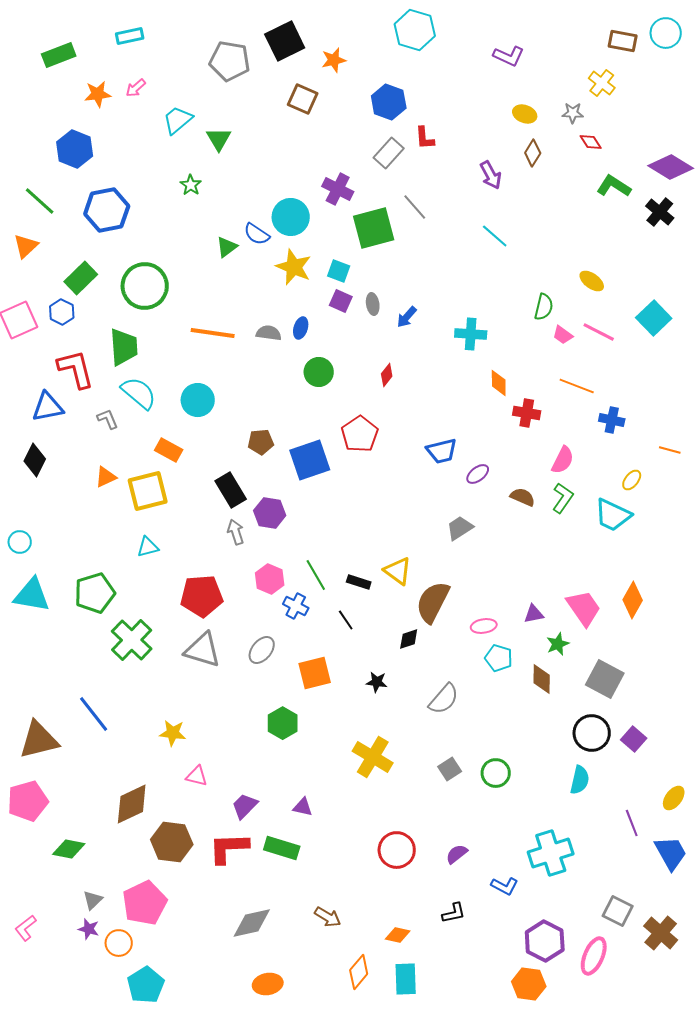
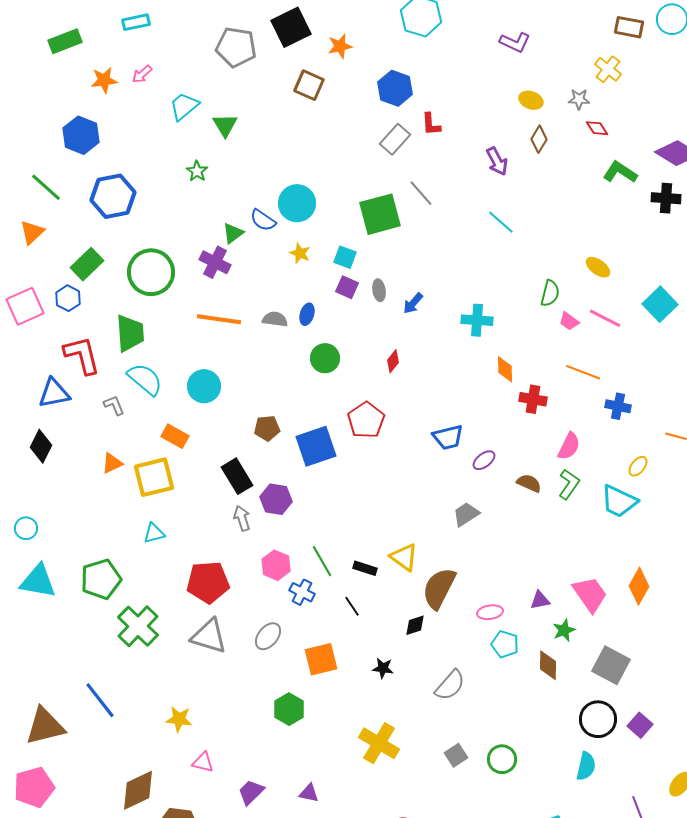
purple cross: (338, 189) -> (215, 262), moved
black cross: (660, 212) -> (666, 198), turned -36
yellow star: (294, 267) -> (300, 253), size x0.6

